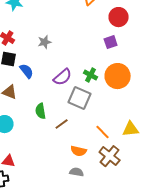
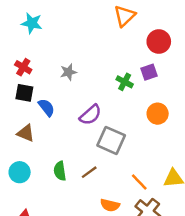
green cross: (91, 75) -> (125, 82), moved
orange circle: (118, 76) -> (158, 114), size x0.7
green semicircle: (41, 111) -> (60, 171), moved

